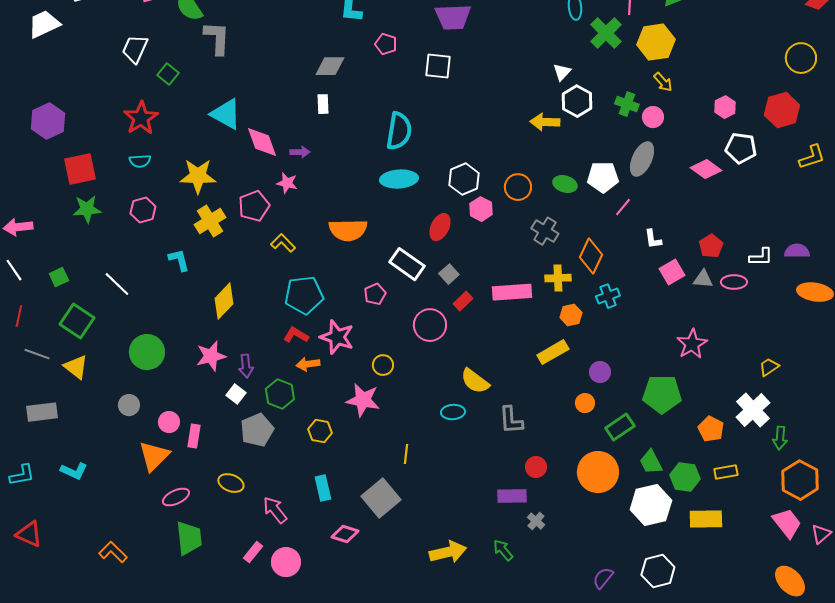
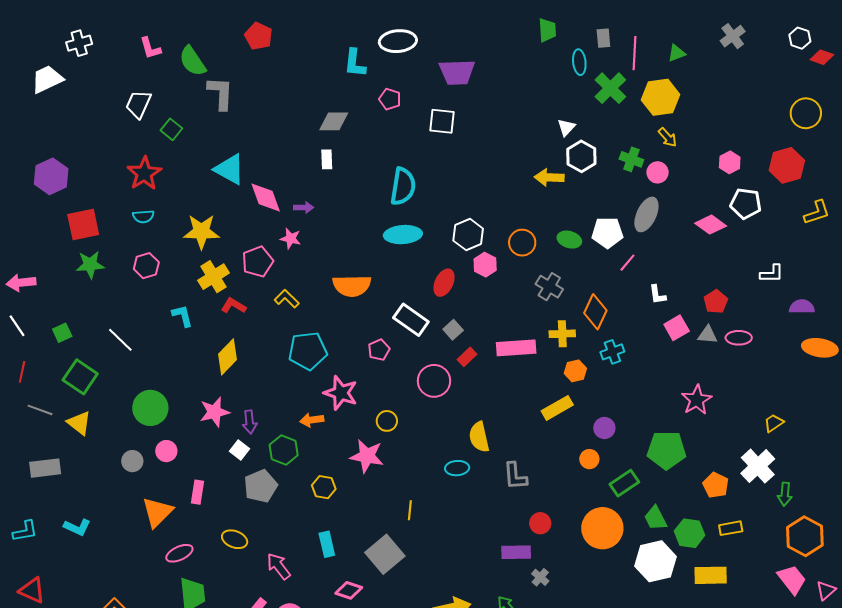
white L-shape: (761, 257) -> (772, 274), moved
red L-shape: (296, 335) -> (234, 306), moved
yellow semicircle: (475, 381) -> (479, 437), turned 40
pink circle: (169, 422) -> (166, 451), moved

